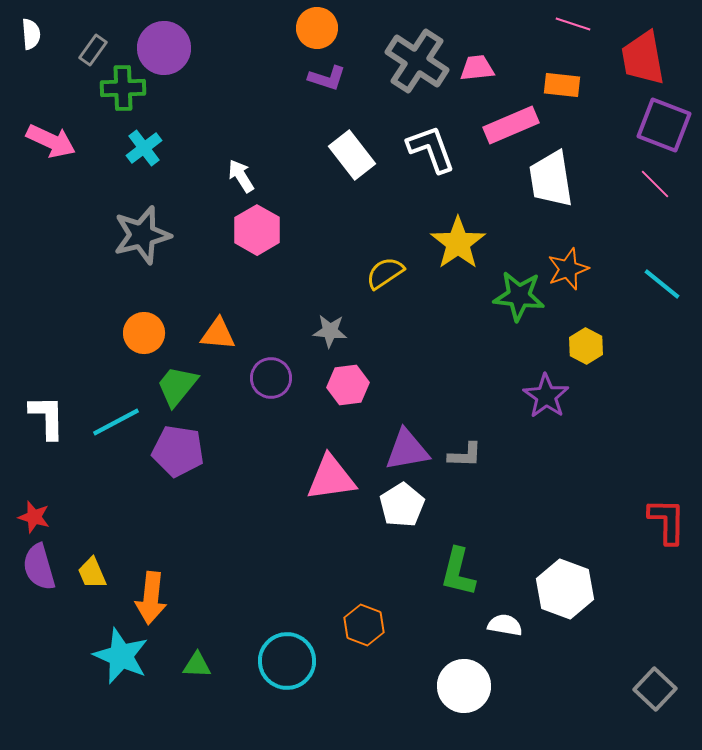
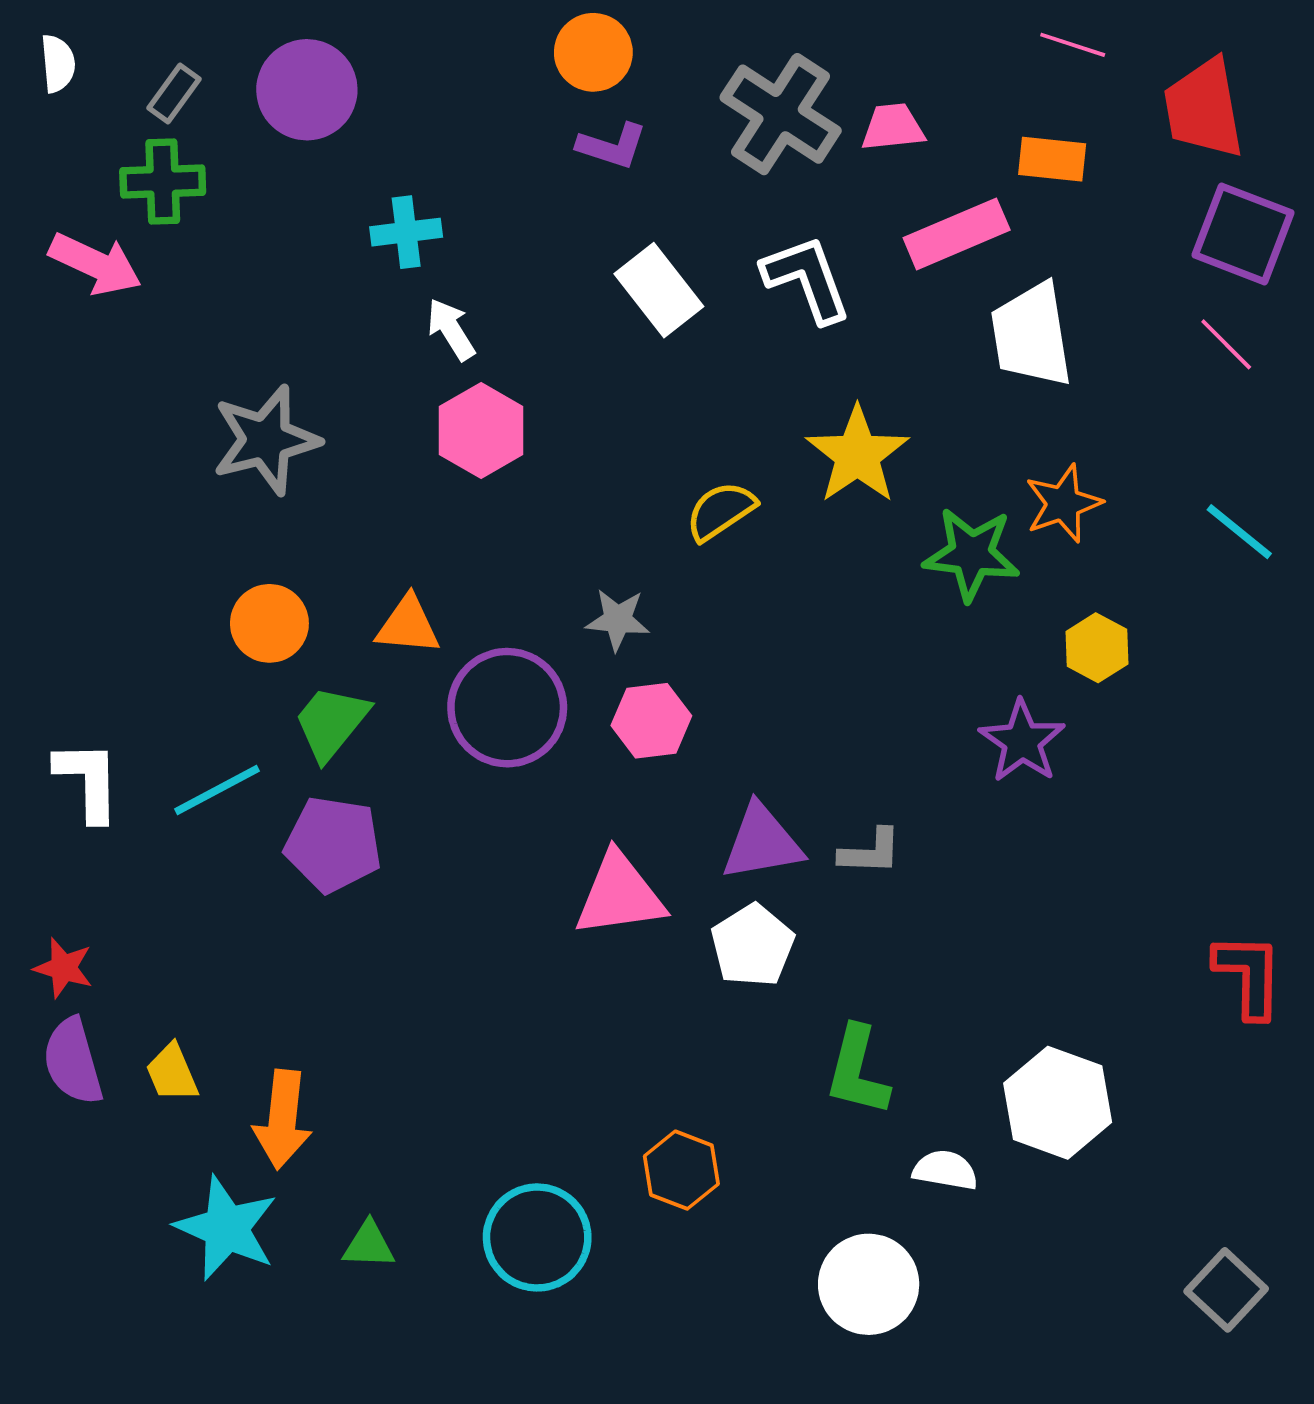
green cross: (123, 88) -> (163, 182), moved
cyan cross: (144, 148) -> (406, 232), moved, turned 30
purple circle: (271, 378) -> (507, 708), size x1.5

